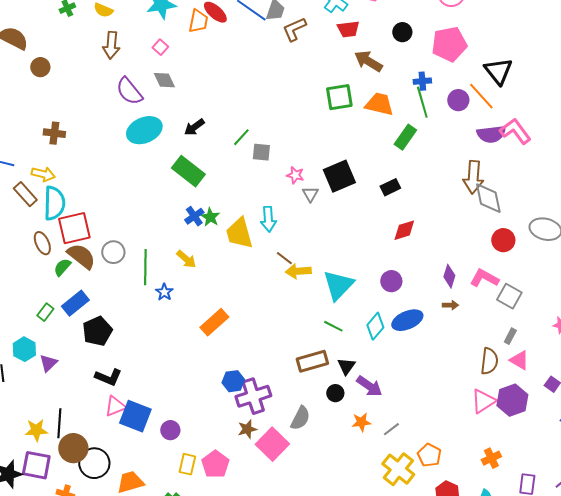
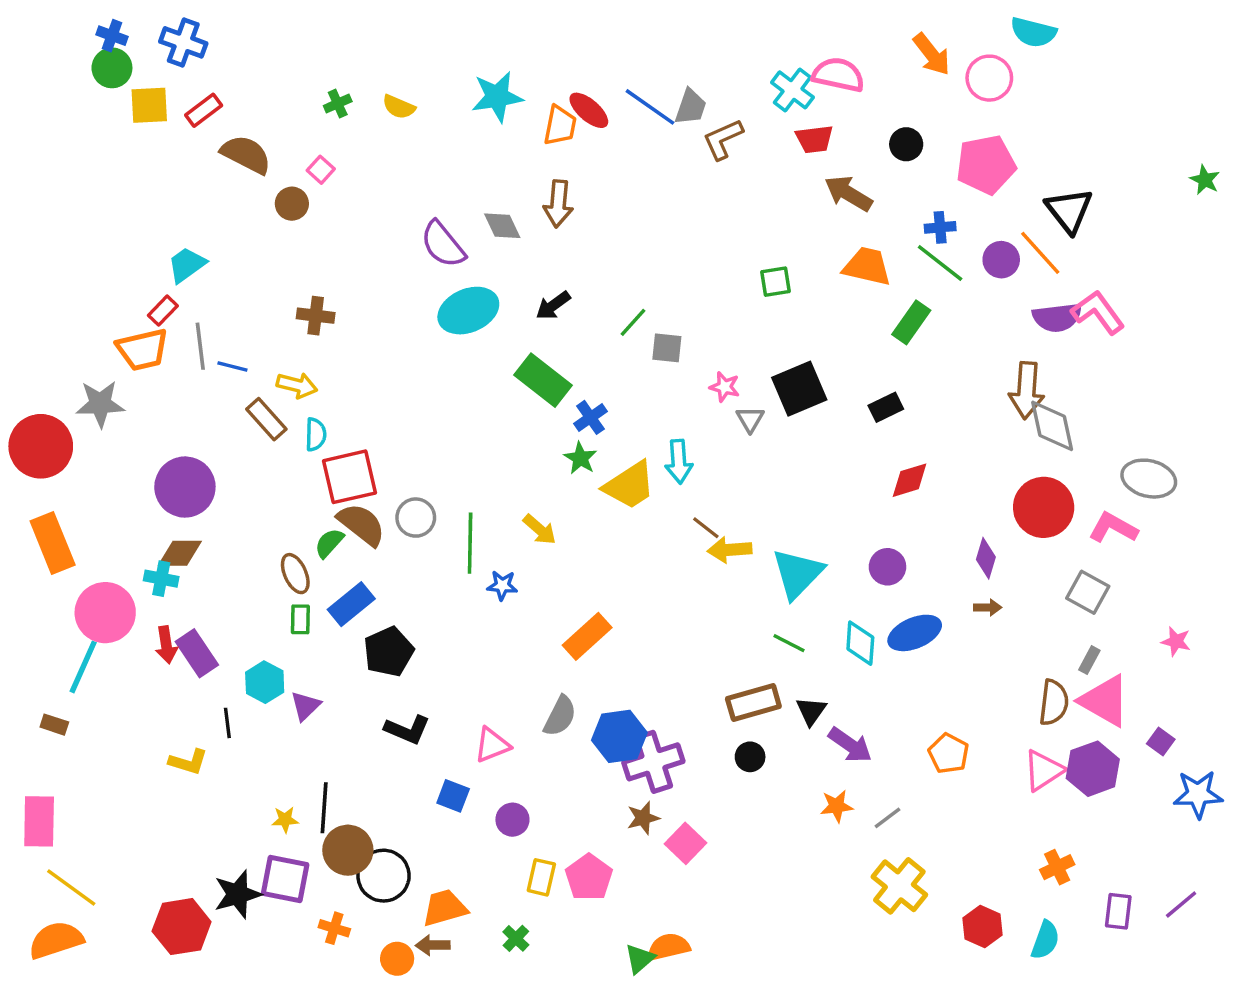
brown arrow: (111, 45) -> (558, 204), moved
pink square: (160, 47) -> (321, 170), moved
green square: (339, 97) -> (775, 282), moved, size x0.7
green line: (422, 102) -> (940, 263), turned -36
cyan semicircle: (54, 203) -> (316, 434), size x0.6
blue cross: (194, 216) -> (591, 417), moved
yellow trapezoid: (239, 233) -> (630, 485), turned -108
red circle: (503, 240) -> (1044, 507), moved, size x1.5
brown ellipse: (42, 243) -> (295, 574), moved
pink L-shape: (484, 278) -> (1113, 528), moved
blue star: (164, 292) -> (502, 585), turned -30
green rectangle: (45, 312) -> (300, 619), turned -36
cyan diamond: (375, 326) -> (860, 643), turned -36
pink triangle: (519, 360) -> (1105, 701), size x1.6
blue hexagon: (233, 381) -> (619, 736), size x1.4
black circle: (335, 393) -> (750, 757), moved
pink triangle: (115, 406) -> (492, 745), moved
blue square: (135, 416) -> (453, 796), size x0.6
gray semicircle: (300, 418) -> (560, 716), moved
yellow star: (36, 430) -> (285, 820), size x0.7
pink square: (272, 444) -> (686, 843), size x0.7
orange pentagon: (429, 455) -> (949, 753), moved

